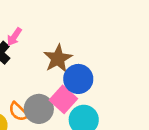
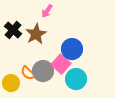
pink arrow: (14, 37) -> (47, 11), moved
brown star: (58, 59) -> (36, 34), moved

